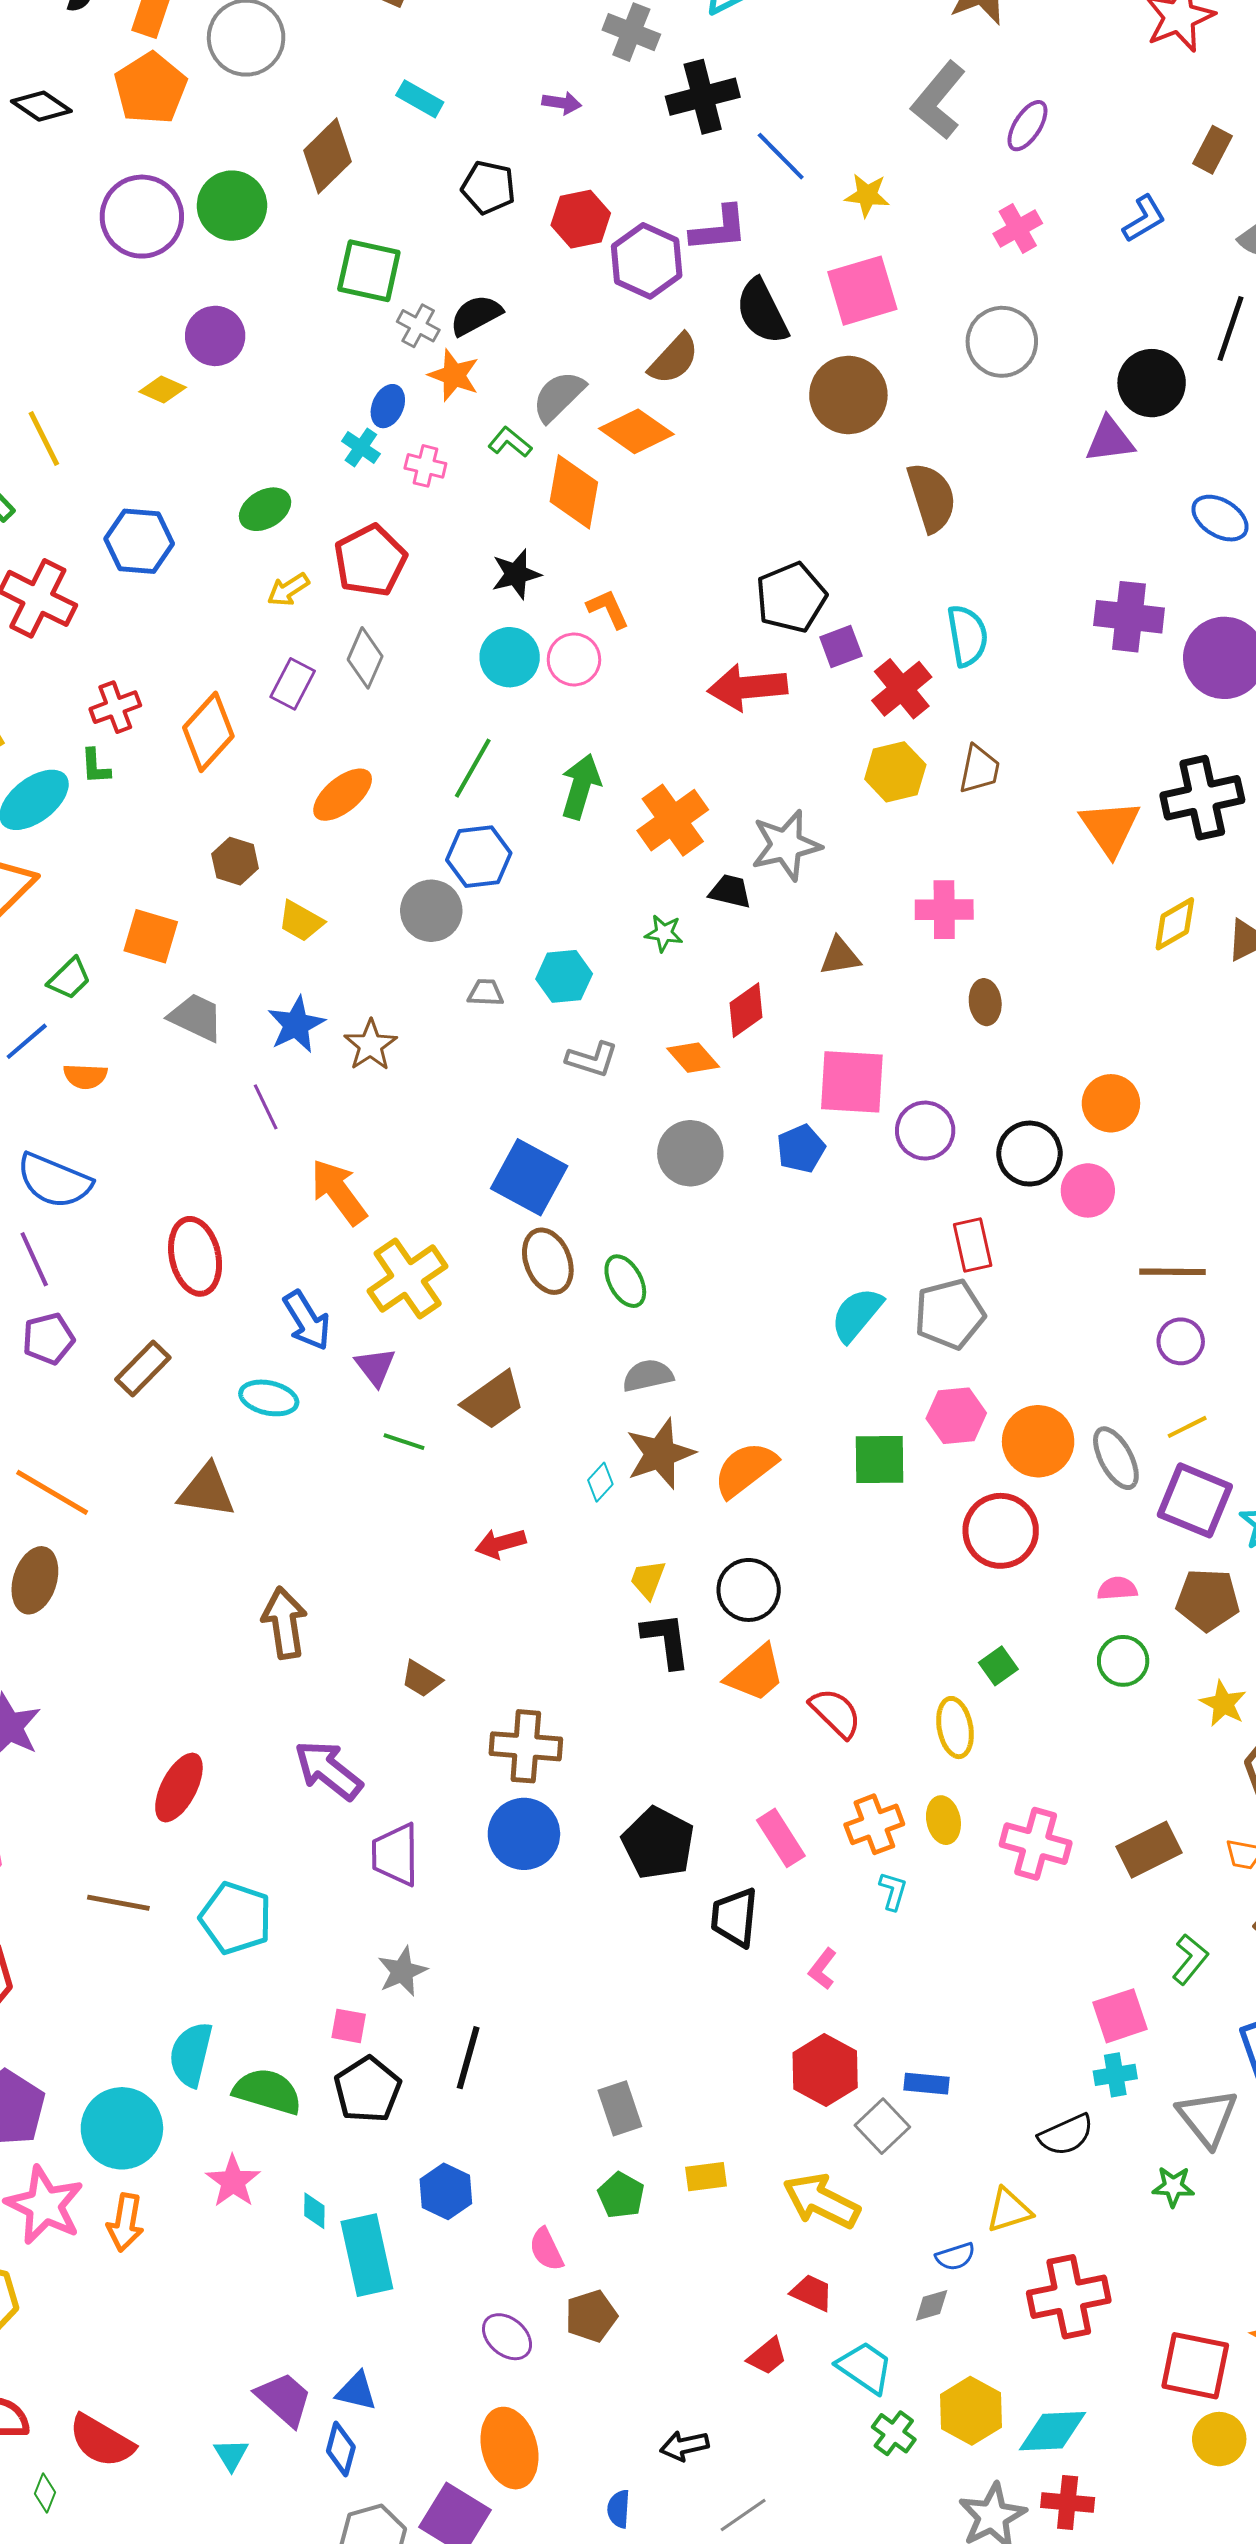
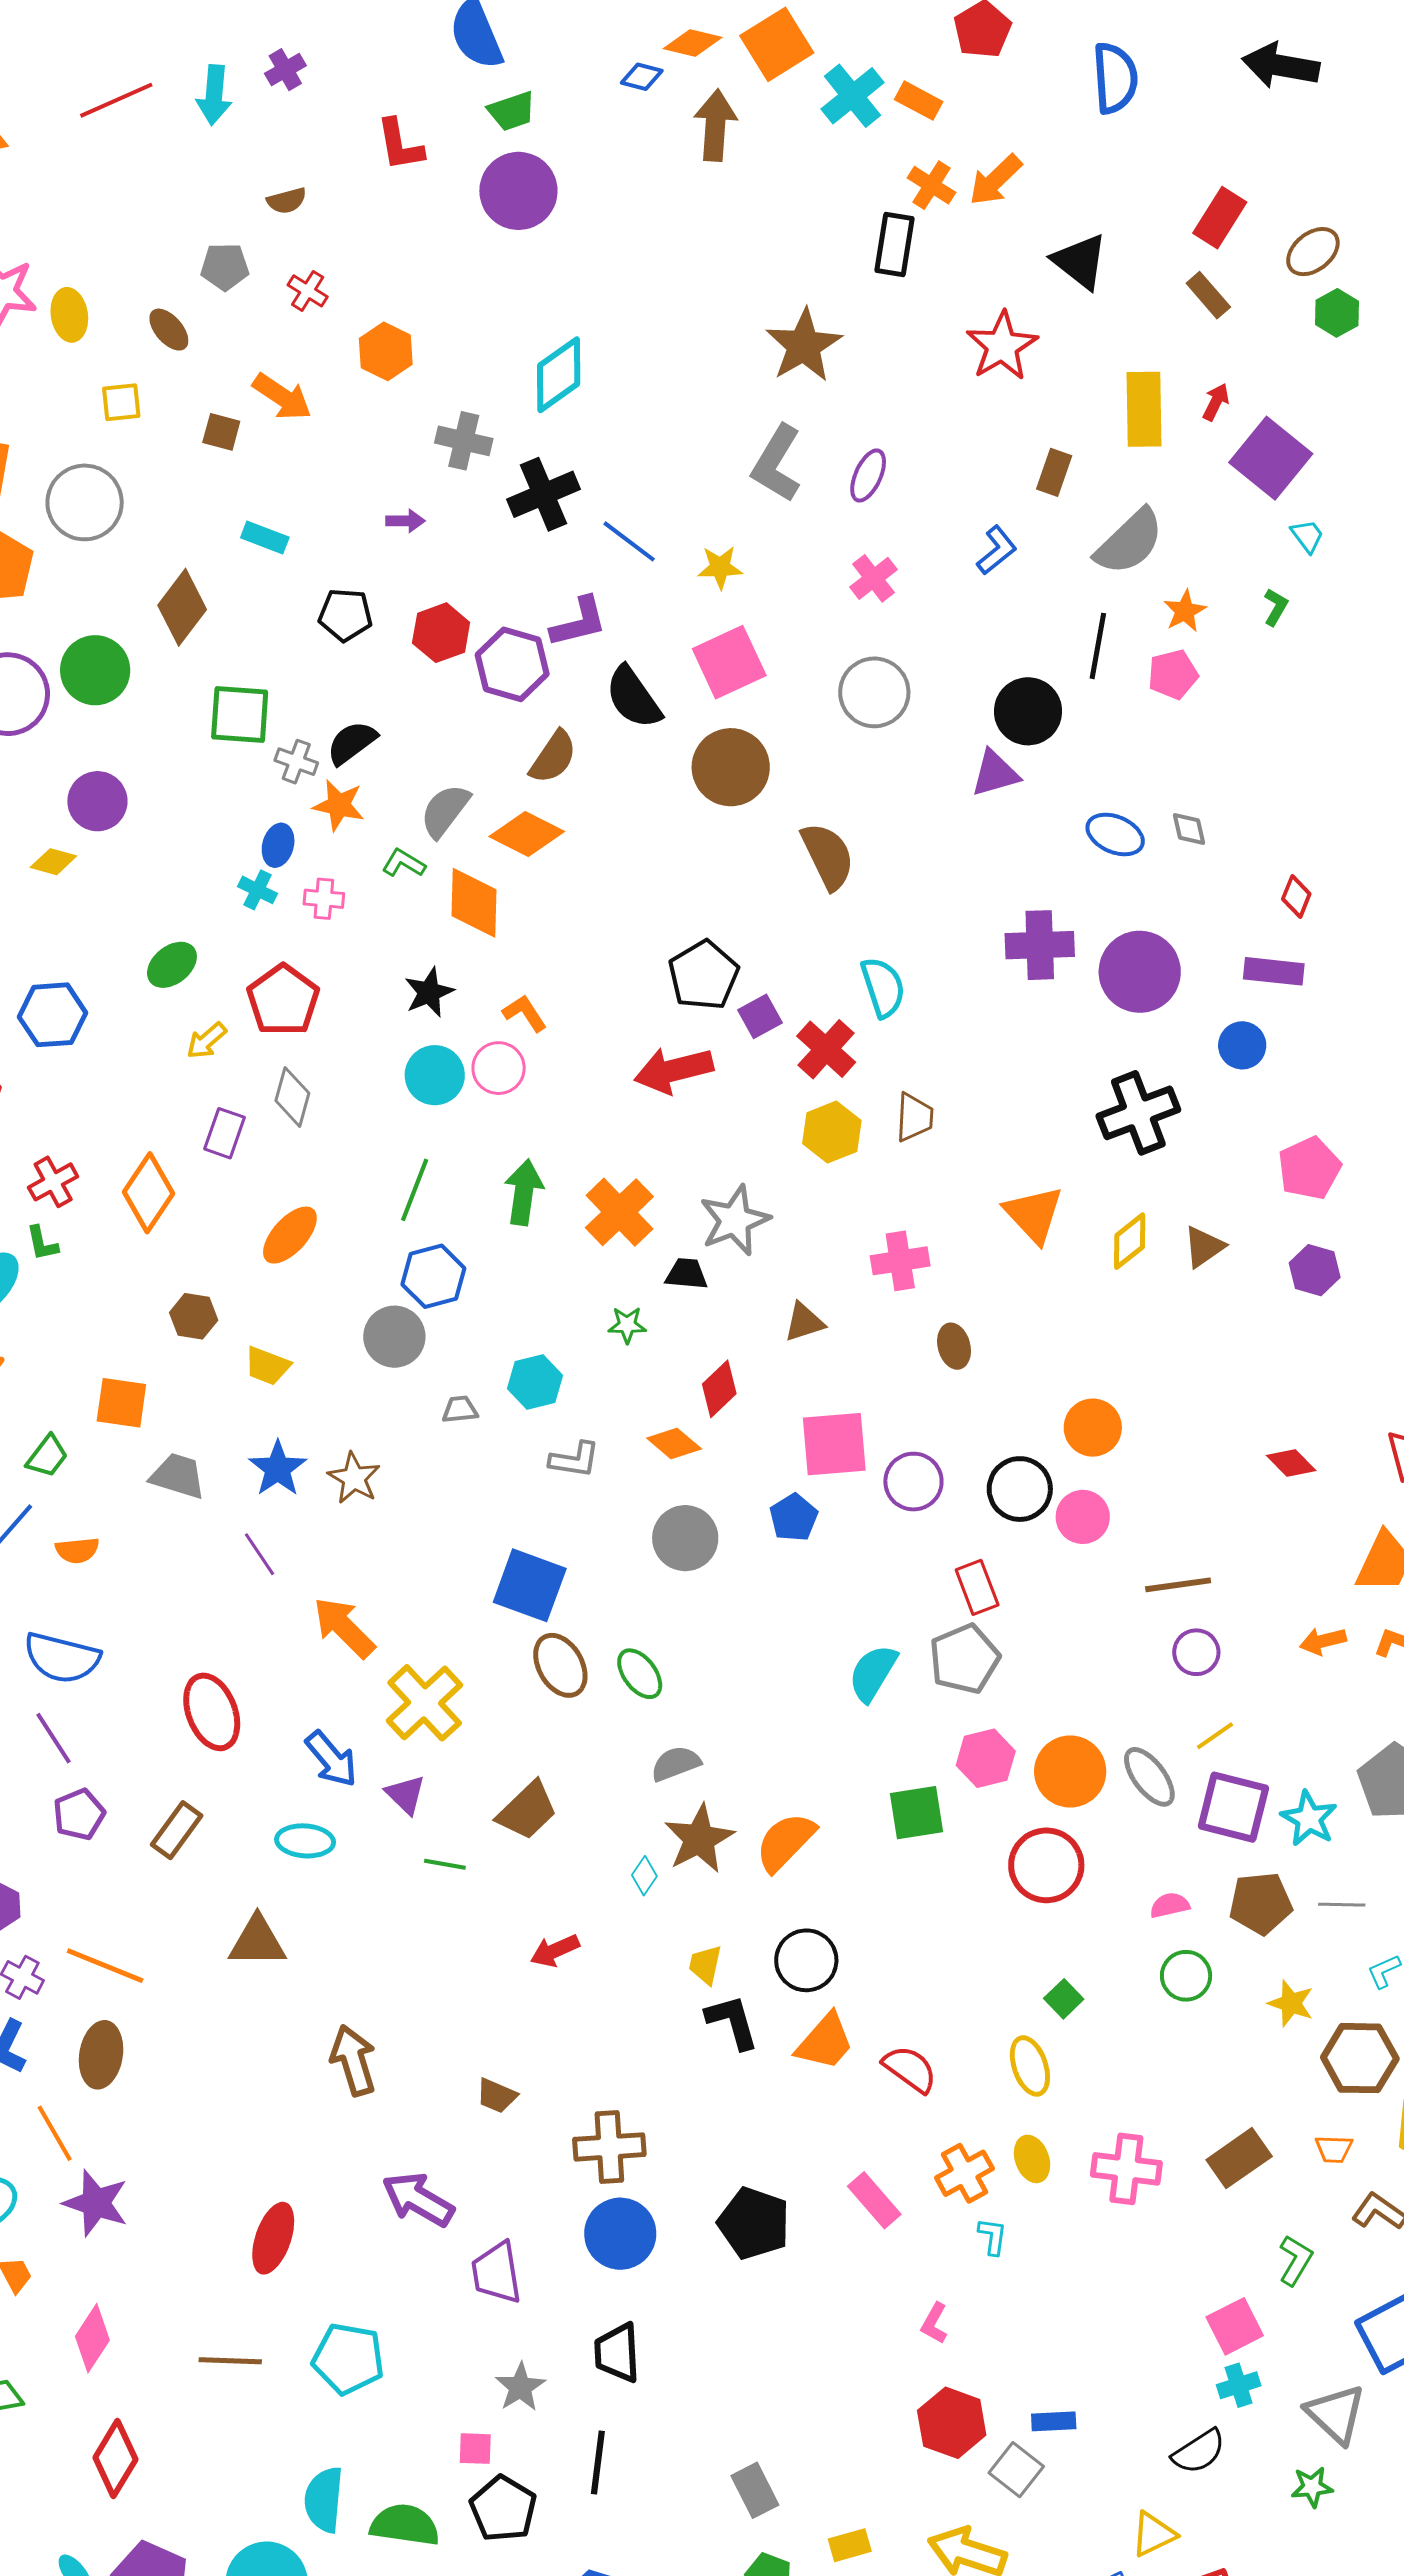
orange triangle: (1110, 828) -> (1034, 1214), moved
black trapezoid: (734, 1917) -> (617, 2353), moved

